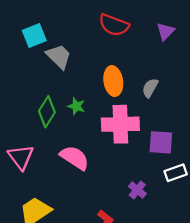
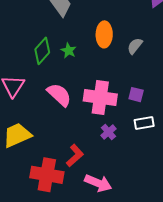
pink cross: (120, 124) -> (100, 98), moved
purple square: (161, 142) -> (136, 95), size x0.7

